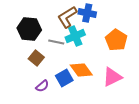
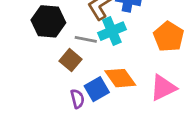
brown square: (36, 58) -> (70, 60), moved
purple semicircle: (42, 86) -> (77, 99), moved, turned -64

